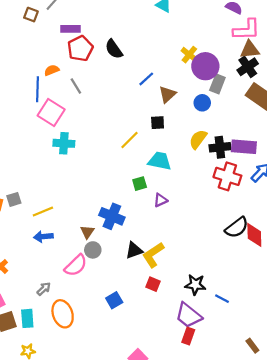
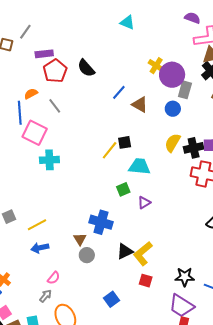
brown triangle: (167, 94) -> (140, 104), turned -42
black square: (158, 123) -> (125, 142), moved
pink semicircle: (76, 265) -> (54, 278), moved, size x0.6

